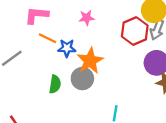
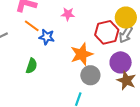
orange star: (90, 61) -> (82, 54), moved
gray circle: (82, 79) -> (90, 75), moved

